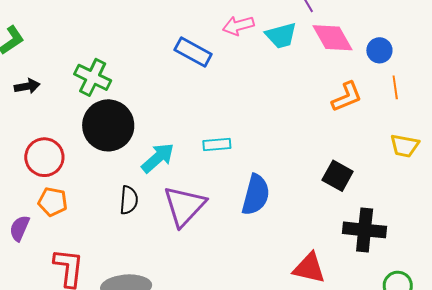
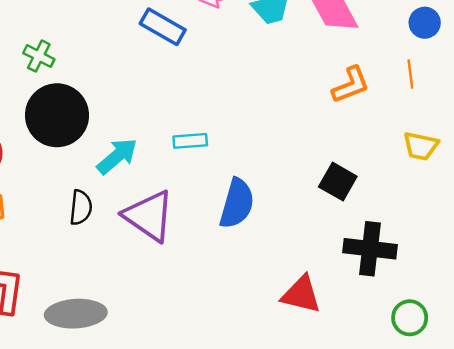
blue circle: (379, 50) -> (425, 23), moved
green cross: (93, 77) -> (39, 56), size x0.7
purple triangle: (184, 206) -> (149, 216), turned -39

